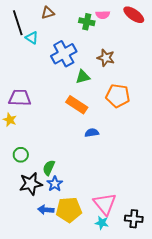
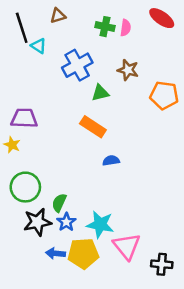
pink semicircle: (103, 15) -> (125, 28), moved, turned -80
orange pentagon: (118, 96) -> (164, 95), moved
green circle: (21, 155) -> (25, 187), size x1.6
cyan star: (102, 223) -> (100, 224), moved, size x1.6

